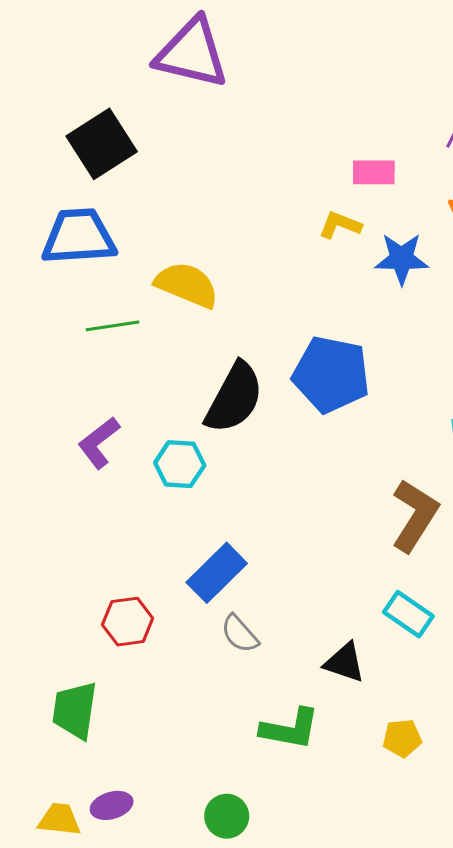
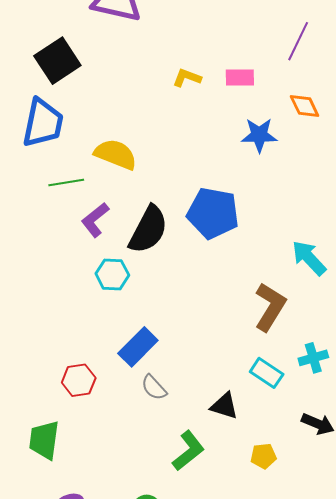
yellow L-shape: (340, 225) -> (187, 78), moved
blue trapezoid: (79, 237) -> (43, 123), turned 106
purple L-shape: (99, 443) -> (95, 220), moved
green L-shape: (290, 729) -> (188, 451), turned -48

